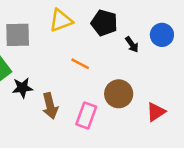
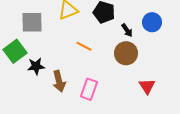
brown circle: (119, 94) -> (126, 53), moved
red triangle: (156, 112) -> (147, 86), turned -30

